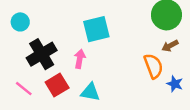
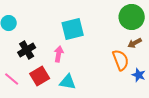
black cross: (42, 54) -> (27, 50), size x0.7

